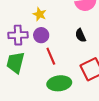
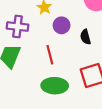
purple circle: (41, 35) -> (62, 25), moved

